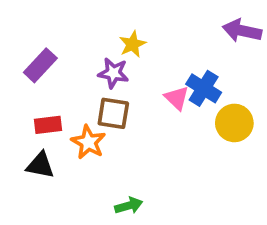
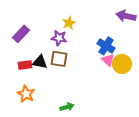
pink triangle: (177, 98) -> (108, 60), moved
orange star: (88, 142) -> (26, 94), moved
black triangle: (40, 165) -> (40, 62), moved

